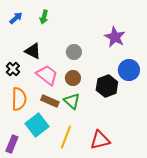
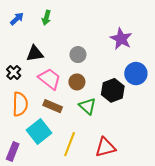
black triangle: (33, 51) -> (35, 54), turned -36
green triangle: (72, 101) -> (87, 106), moved

